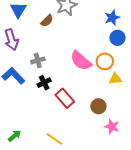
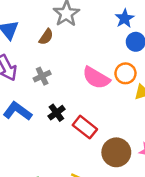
gray cross: (38, 60) -> (42, 76), moved
brown circle: (98, 106) -> (116, 152), moved, size x1.5

